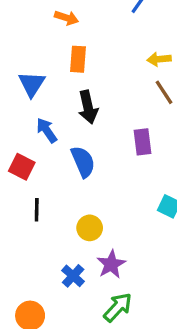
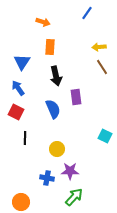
blue arrow: (47, 130) -> (18, 88), moved
purple rectangle: (143, 142) -> (76, 97), moved
purple star: (111, 264) -> (70, 171), turned 30
blue cross: (73, 276) -> (47, 178), turned -32

